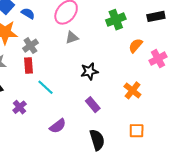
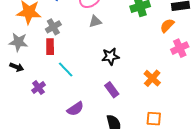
orange semicircle: (136, 46) -> (167, 26), moved

